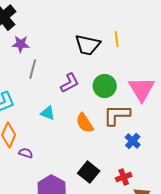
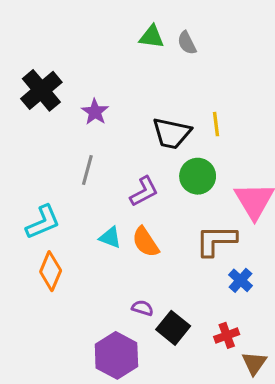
purple star: (21, 44) -> (95, 112), moved, turned 30
green circle: (105, 86) -> (198, 176), moved
orange semicircle: (85, 123) -> (146, 242), moved
purple semicircle: (26, 153) -> (142, 308), moved

